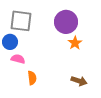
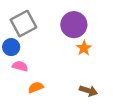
gray square: (21, 21) -> (23, 24), turned -35
orange semicircle: (32, 78) -> (36, 87), turned -104

